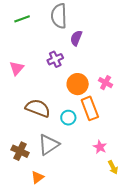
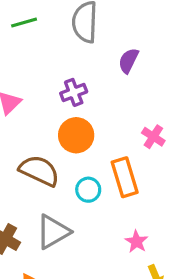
purple semicircle: (76, 38) -> (128, 61), moved
orange circle: (78, 84) -> (76, 135), moved

